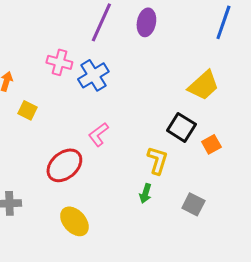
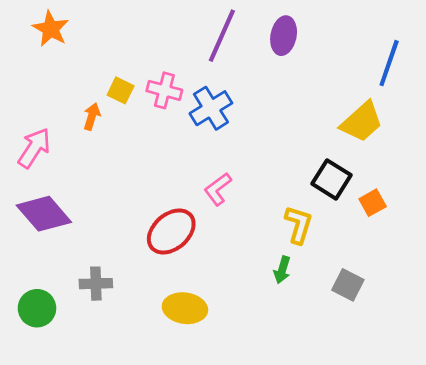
blue line: (223, 22) -> (389, 63), moved
yellow square: (27, 110) -> (121, 90), moved
yellow ellipse: (74, 221) -> (185, 308), turned -40

